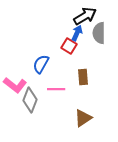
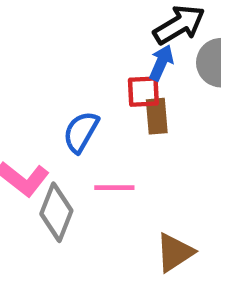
red square: (69, 46) -> (143, 92), turned -35
brown rectangle: (83, 77) -> (157, 116), moved

